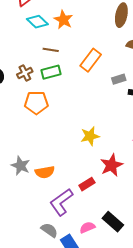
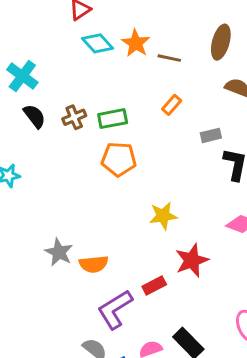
brown line: (51, 50) -> (169, 58), moved
orange rectangle: (91, 60) -> (172, 105), size x0.6
orange pentagon: (36, 103) -> (119, 159), moved

